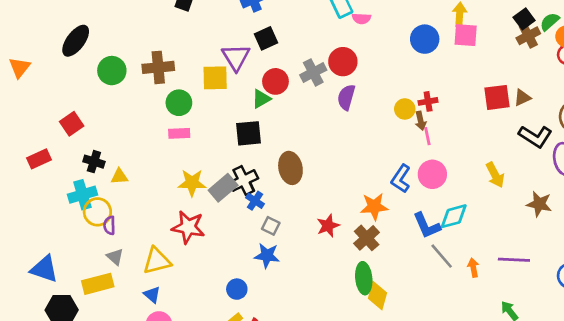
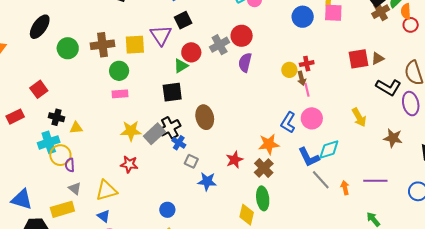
yellow square: (215, 78) -> (135, 45), moved
red star: (188, 227) -> (129, 164), size x0.7
blue star: (267, 256) -> (207, 181), moved
yellow diamond: (377, 296) -> (247, 215), moved

